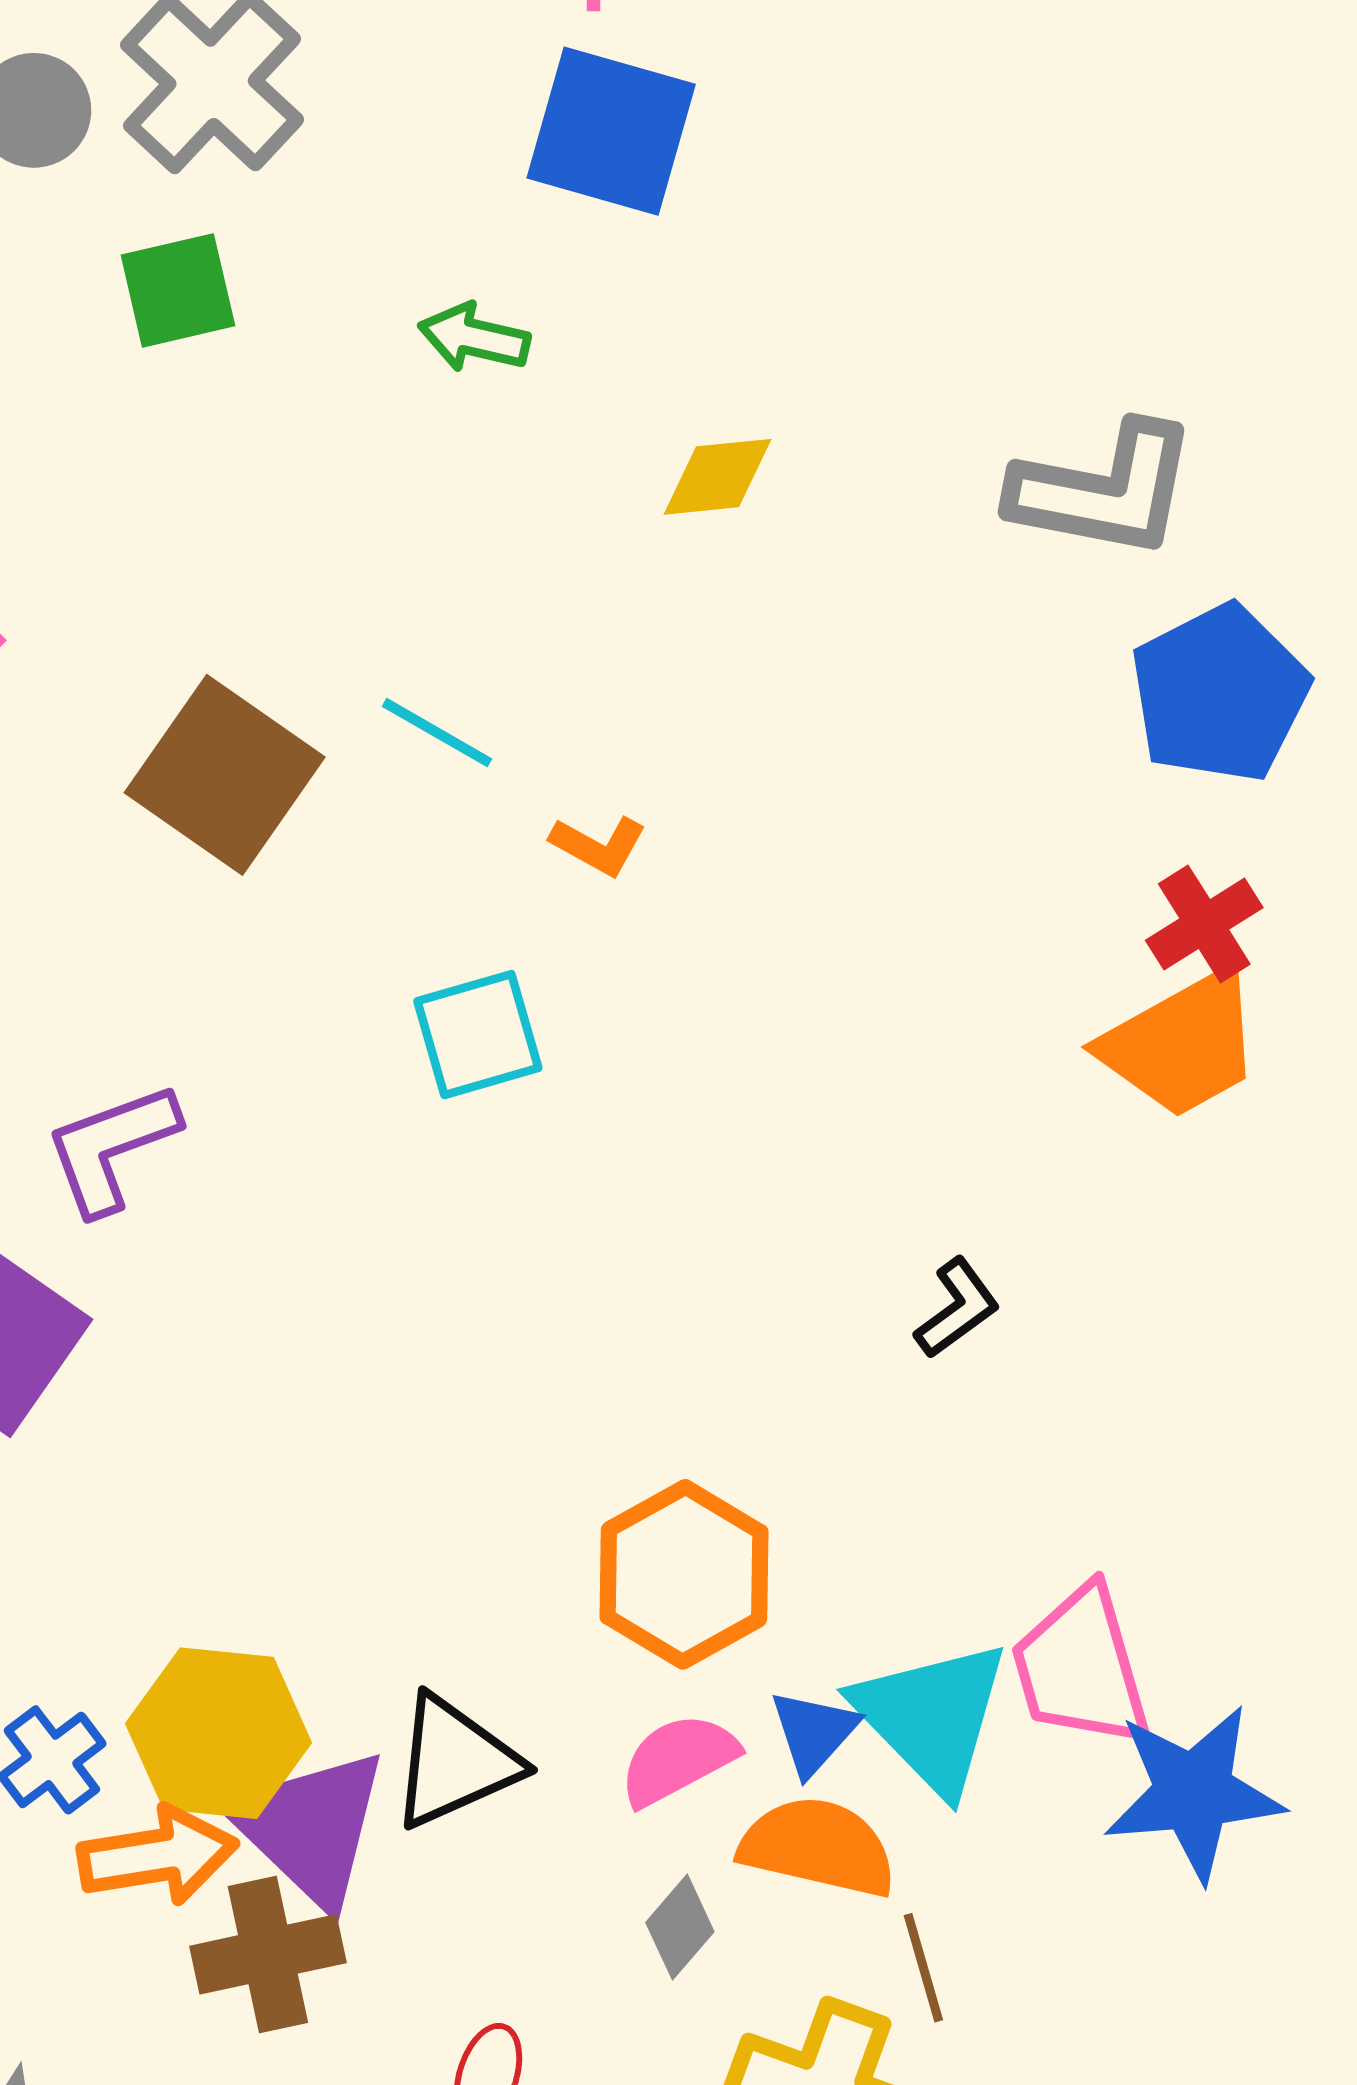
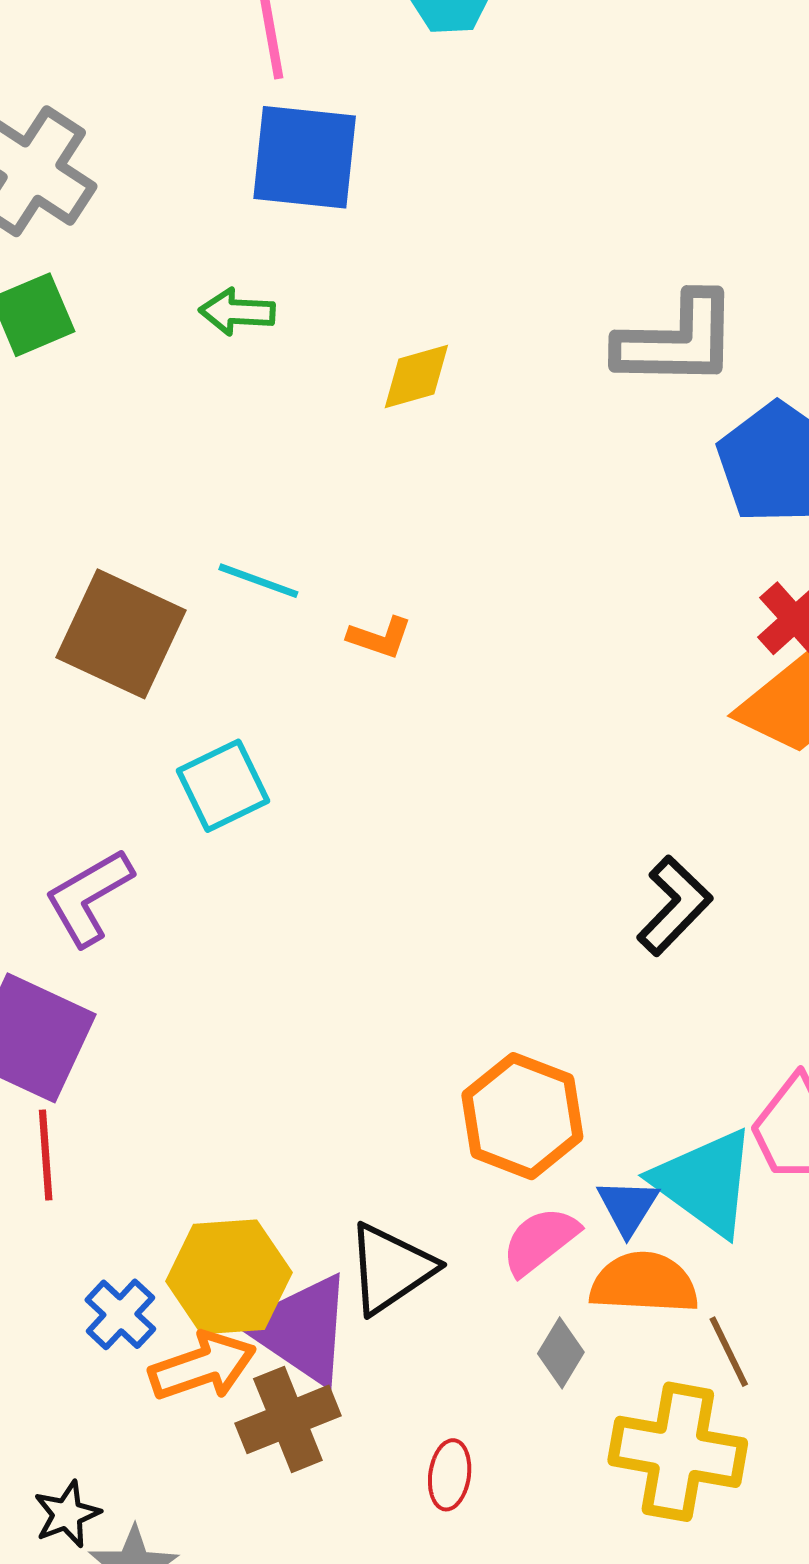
cyan square: (478, 1035) -> (223, 786), moved
black L-shape: (957, 1308) -> (674, 906), size x1.4

